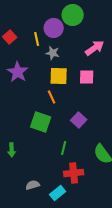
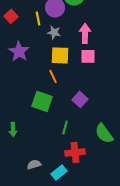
pink arrow: (95, 48) -> (85, 33), moved, turned -54

